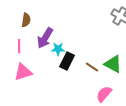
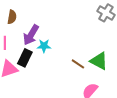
black rectangle: (67, 61) -> (25, 58), moved

